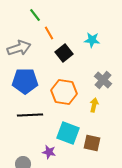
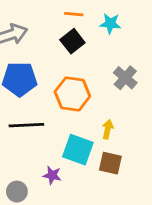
orange line: (49, 33) -> (74, 14), moved, turned -56
yellow arrow: (94, 105) -> (108, 129), moved

